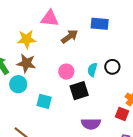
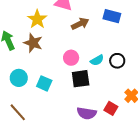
yellow star: (27, 39) -> (37, 19), turned 30
cyan semicircle: (92, 70) -> (97, 60), turned -144
cyan circle: (18, 84) -> (19, 78), moved
red square: (122, 114) -> (111, 108), moved

